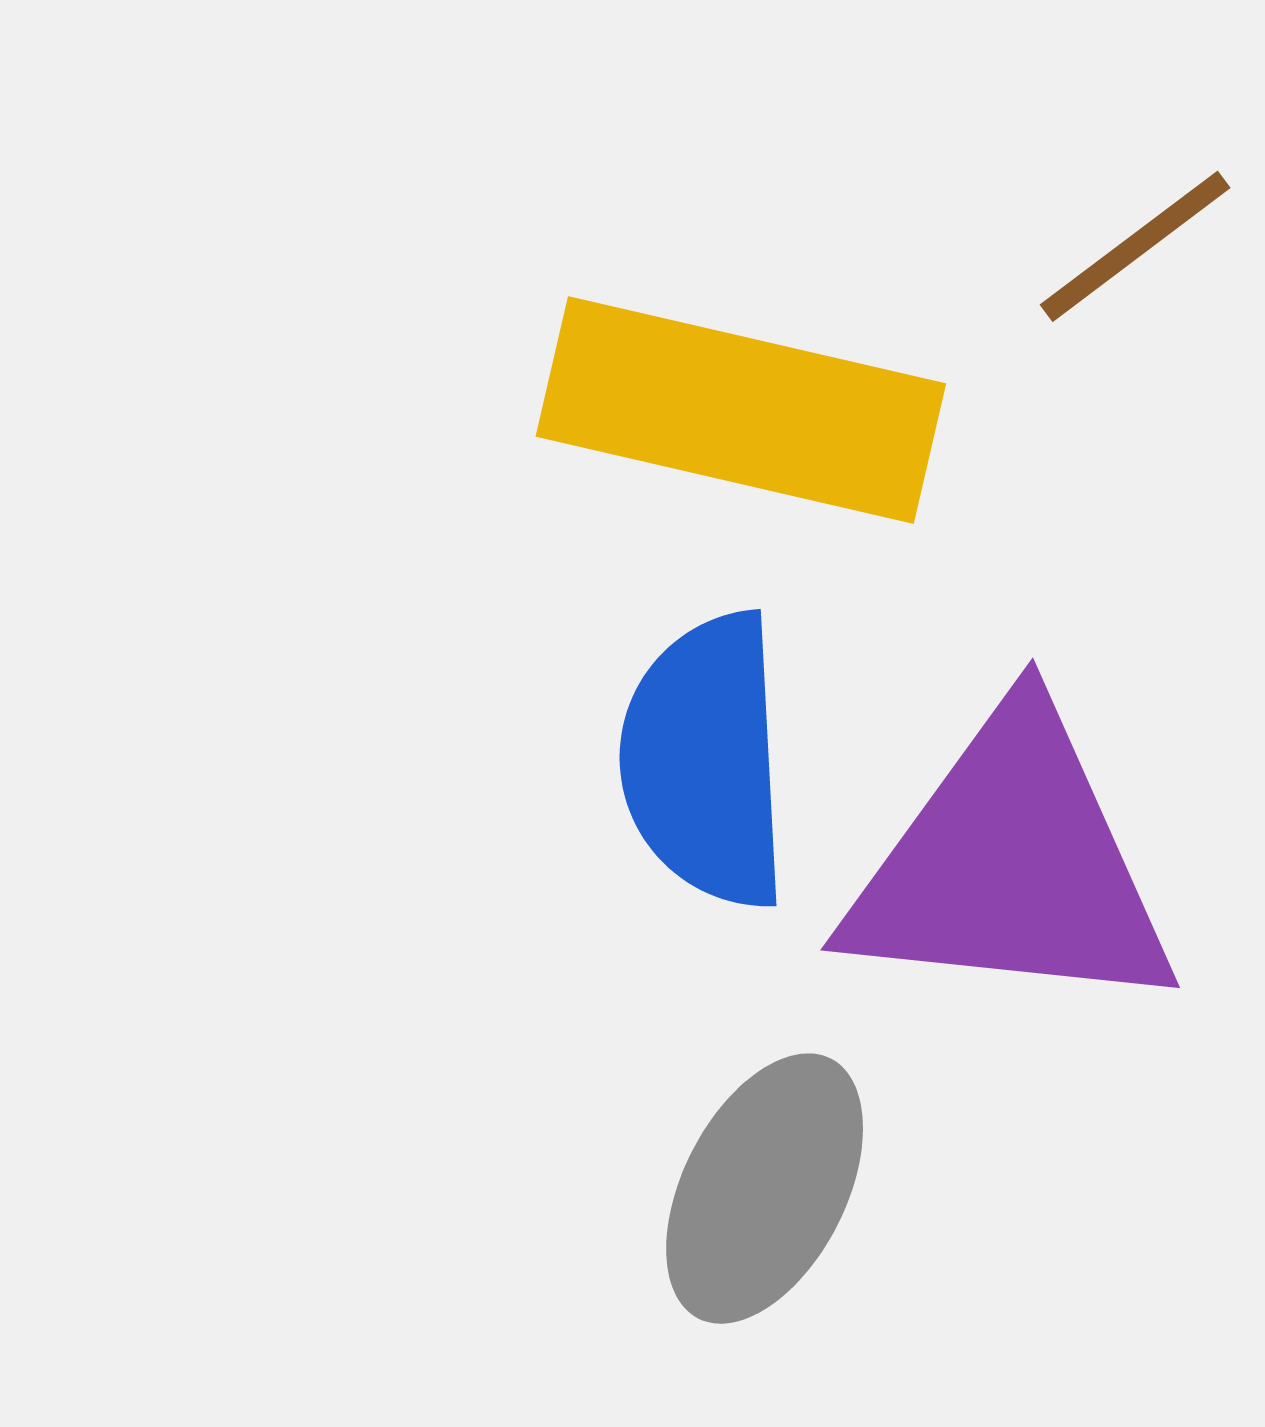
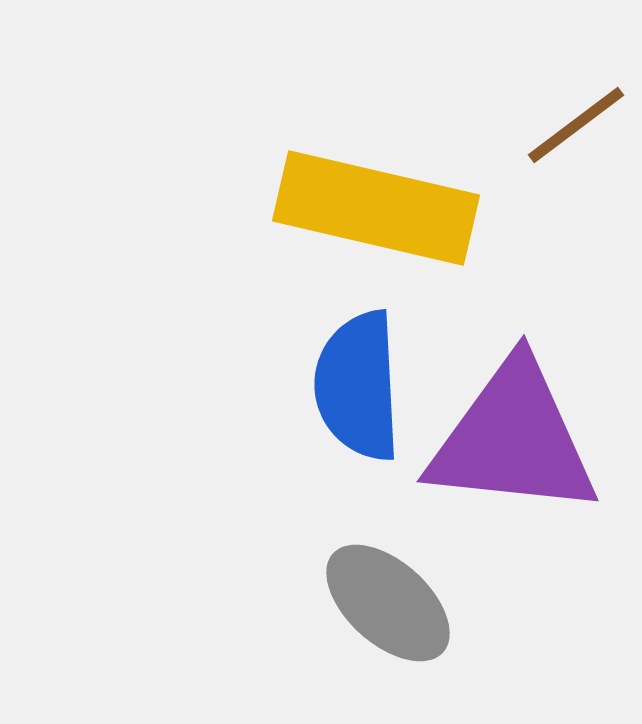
gray ellipse: (765, 1189) -> (388, 603), turned -75

